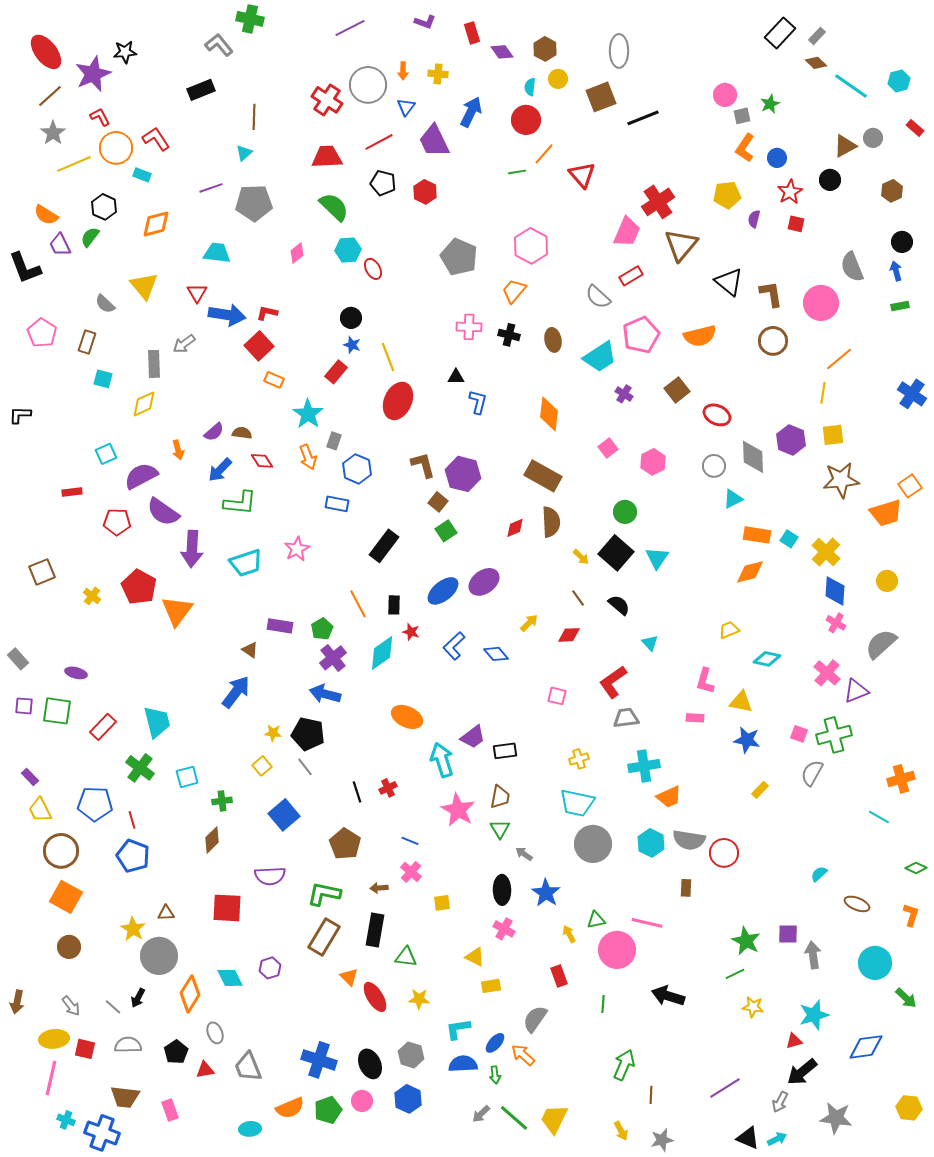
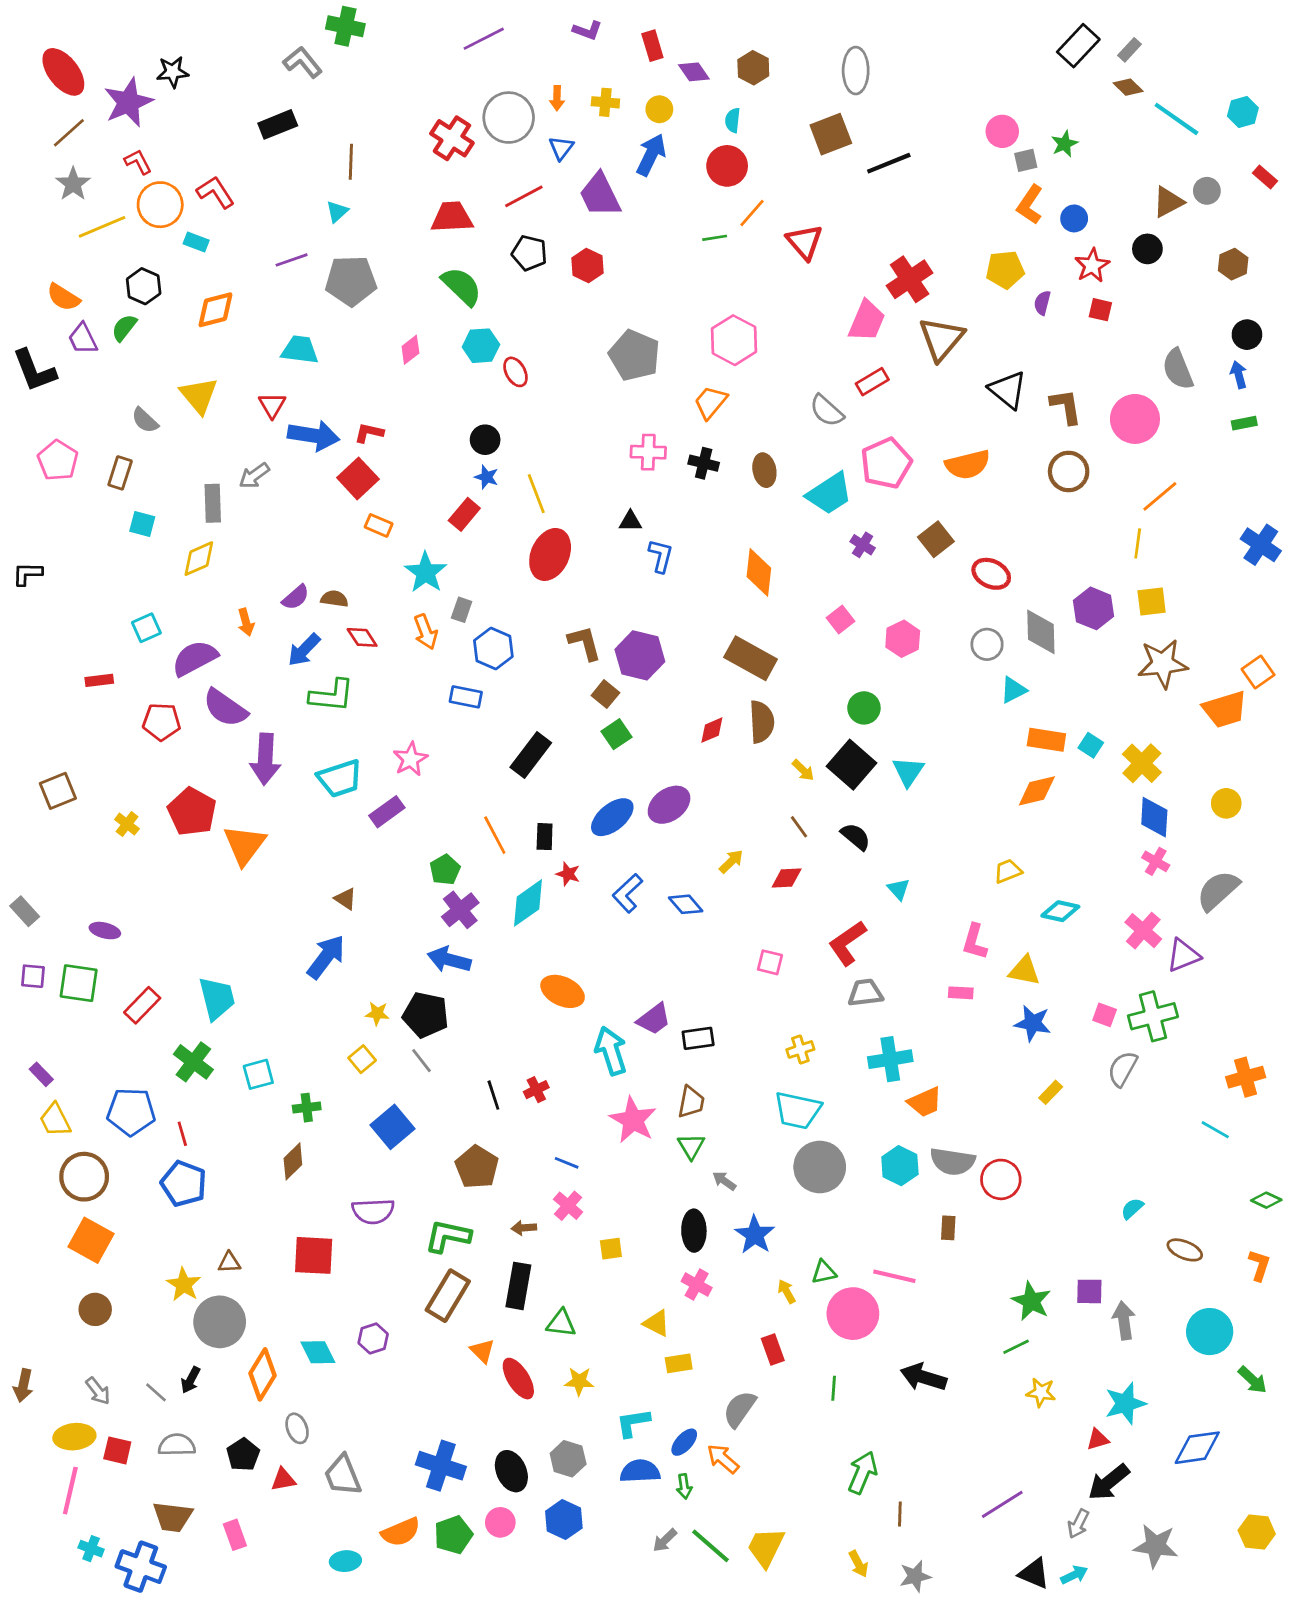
yellow circle: (558, 79) -> (659, 109), moved
purple rectangle: (280, 626) -> (387, 812), moved, turned -45

